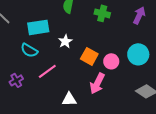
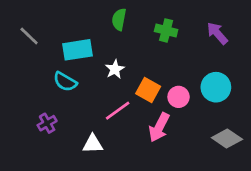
purple arrow: (139, 15) -> (217, 33), turned -66
pink line: (47, 71) -> (118, 111), moved
white triangle: (69, 99) -> (93, 144), moved

